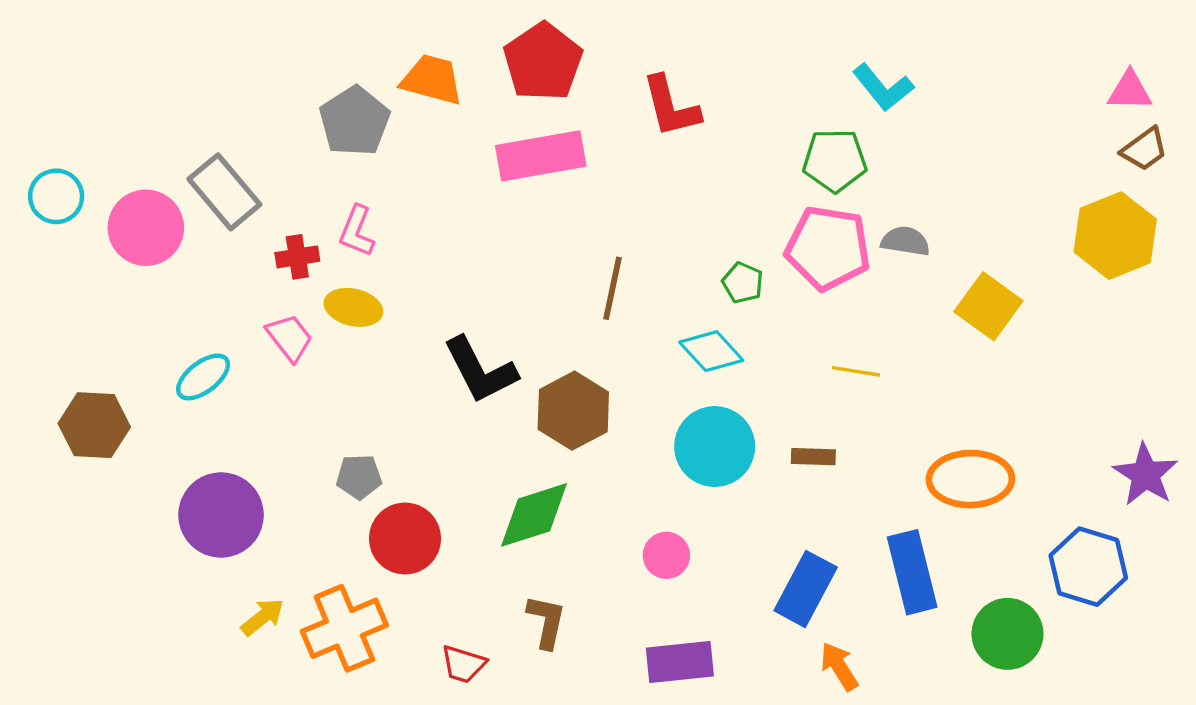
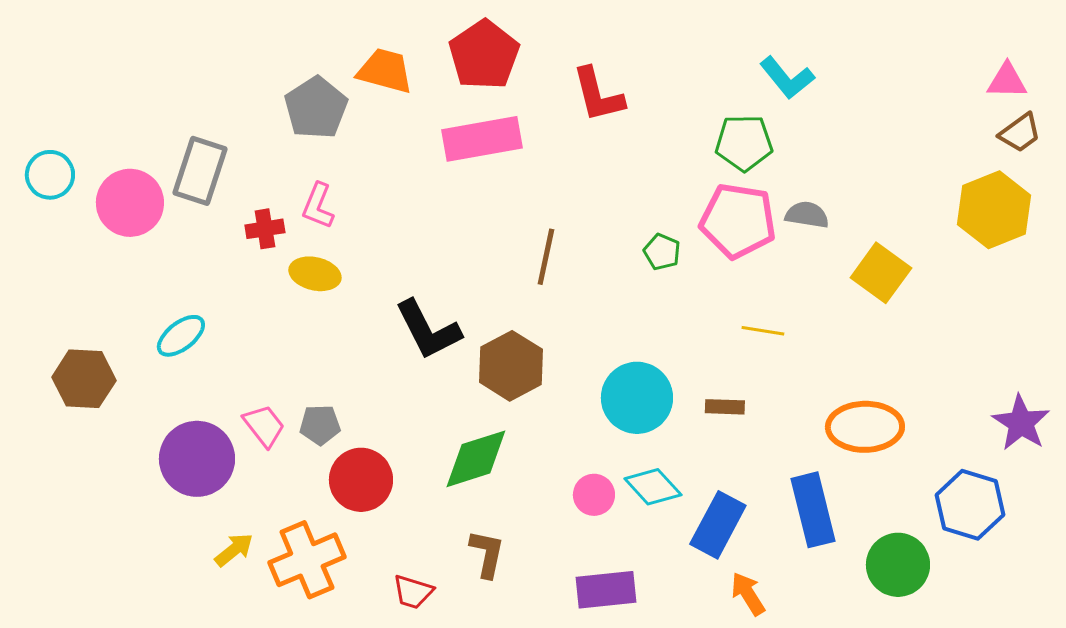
gray rectangle: (224, 192) -> (200, 171), turned 58
pink trapezoid: (289, 338) -> (264, 426), moved
cyan diamond: (711, 351) -> (653, 487), moved

